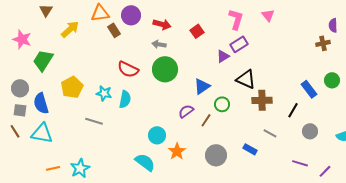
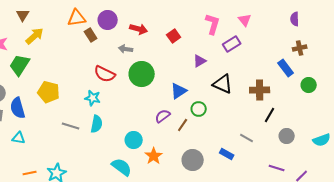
purple semicircle: (333, 25) -> (295, 19), moved
yellow arrow: (70, 29) -> (35, 36), moved
gray arrow: (159, 44) -> (126, 49), moved
purple rectangle: (239, 44) -> (232, 44), moved
yellow pentagon: (72, 87) -> (49, 92), turned -30
blue rectangle: (309, 89) -> (286, 68), moved
cyan star: (104, 93) -> (93, 98), moved
cyan semicircle: (125, 99) -> (97, 124), moved
brown cross: (262, 100) -> (260, 90), moved
cyan triangle: (42, 133) -> (19, 138), size x0.6

